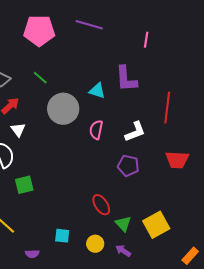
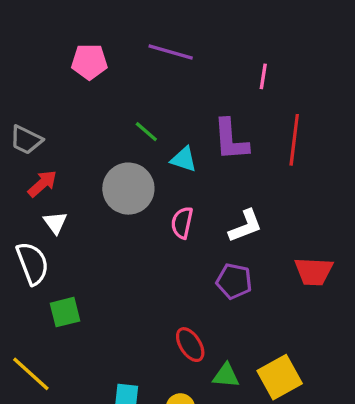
pink pentagon: (39, 31) -> (89, 62), size x0.7
green line: (40, 78) -> (146, 132), moved
red line: (167, 108) -> (294, 140), moved
green triangle: (123, 224) -> (226, 375), turned -42

